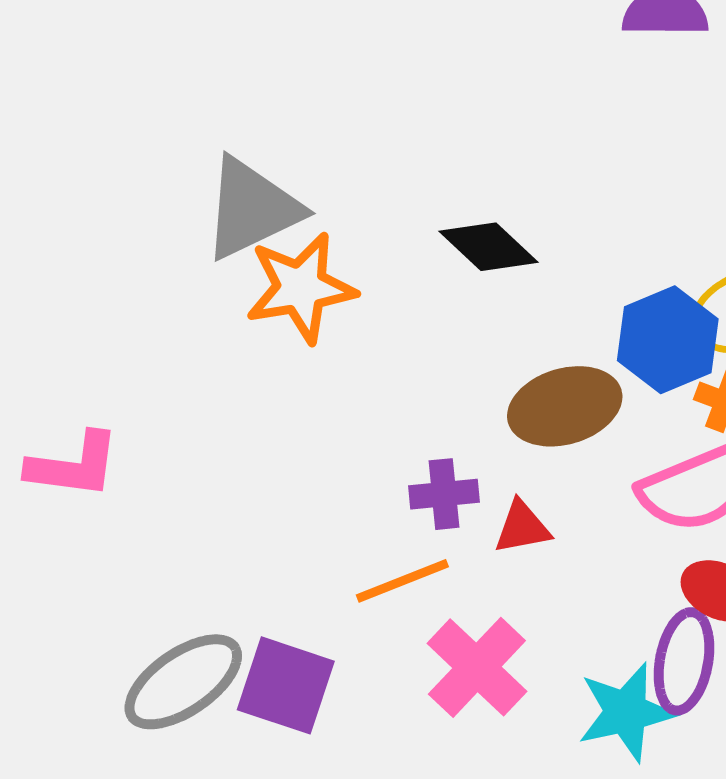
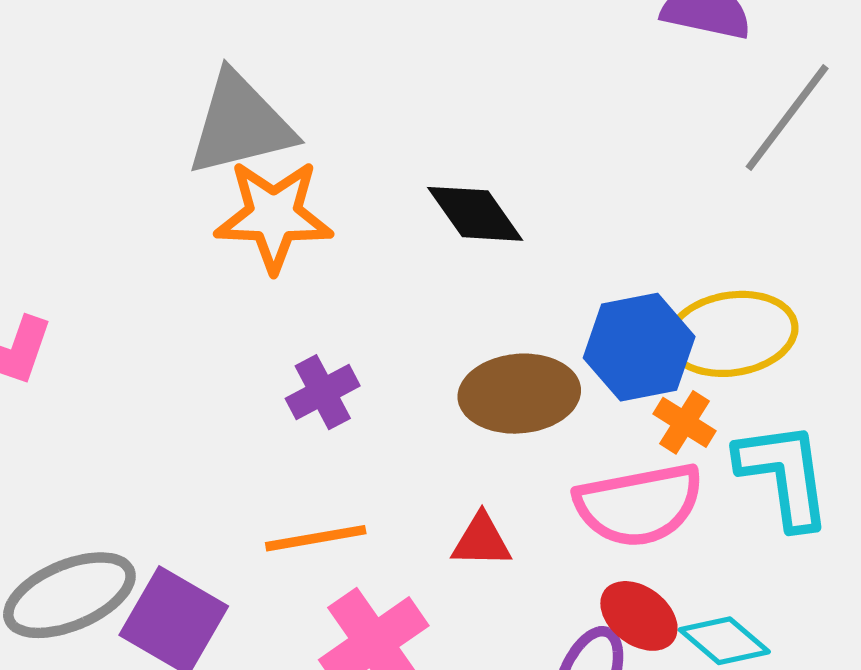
purple cross: (444, 494) -> (323, 392), moved, turned -34
red triangle: (522, 527) -> (481, 541), moved

